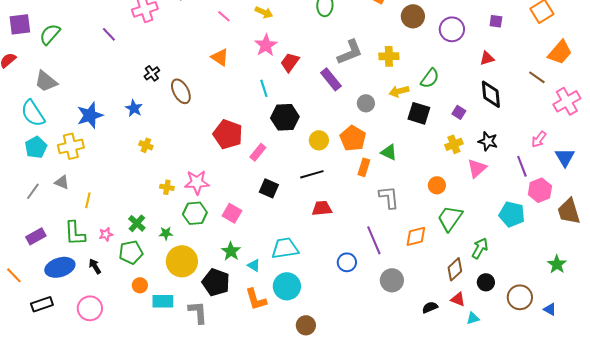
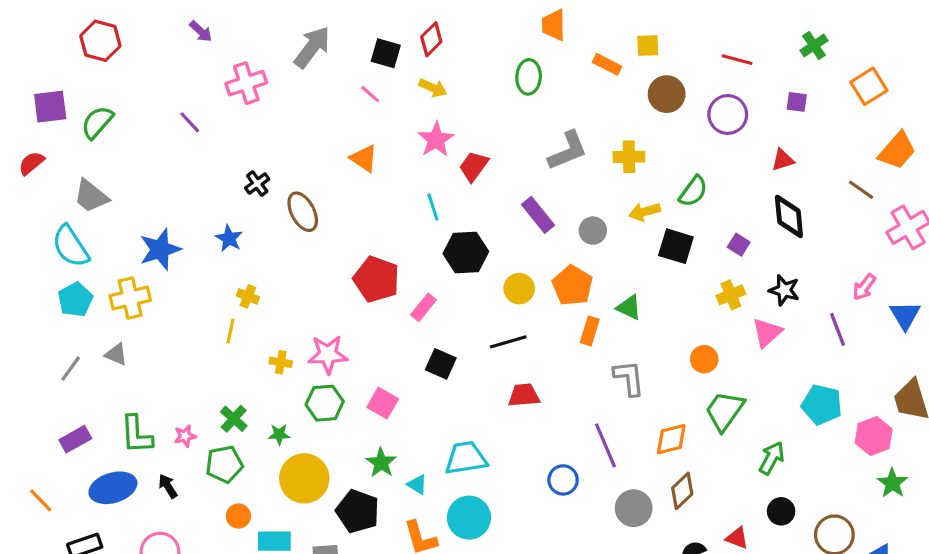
purple rectangle: (331, 79) -> (538, 215), moved
pink hexagon: (540, 190) -> (874, 436), moved
yellow line: (88, 200) -> (231, 331), moved
brown diamond: (455, 269) -> (682, 491), moved

